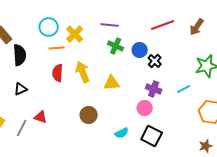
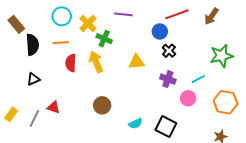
green cross: (116, 46) -> (104, 39), moved
orange line: (57, 48) -> (61, 43), moved
blue circle: (140, 50) -> (160, 31), moved
yellow triangle: (112, 83) -> (137, 62), moved
pink circle: (145, 108) -> (188, 98), moved

